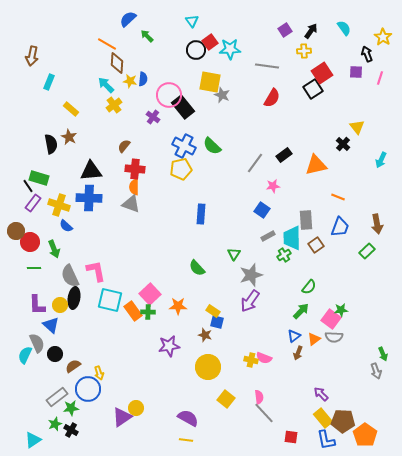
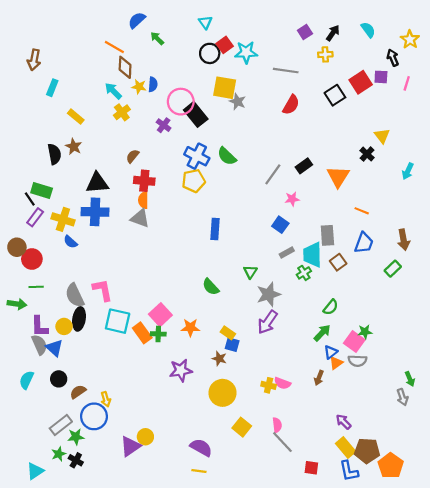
red square: (322, 73) -> (361, 82), moved
orange triangle: (316, 165) -> (338, 177), turned -45
green arrow: (54, 249) -> (17, 304), moved, turned -60
blue triangle: (294, 336) -> (331, 352), moved
gray semicircle: (37, 343) -> (39, 345), moved

